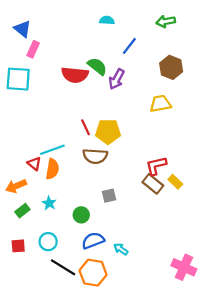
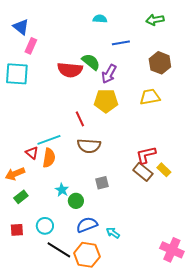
blue line: (129, 46) -> (121, 43), turned 42
yellow pentagon: (108, 131) -> (106, 101), moved
cyan star: (49, 203) -> (62, 190), moved

